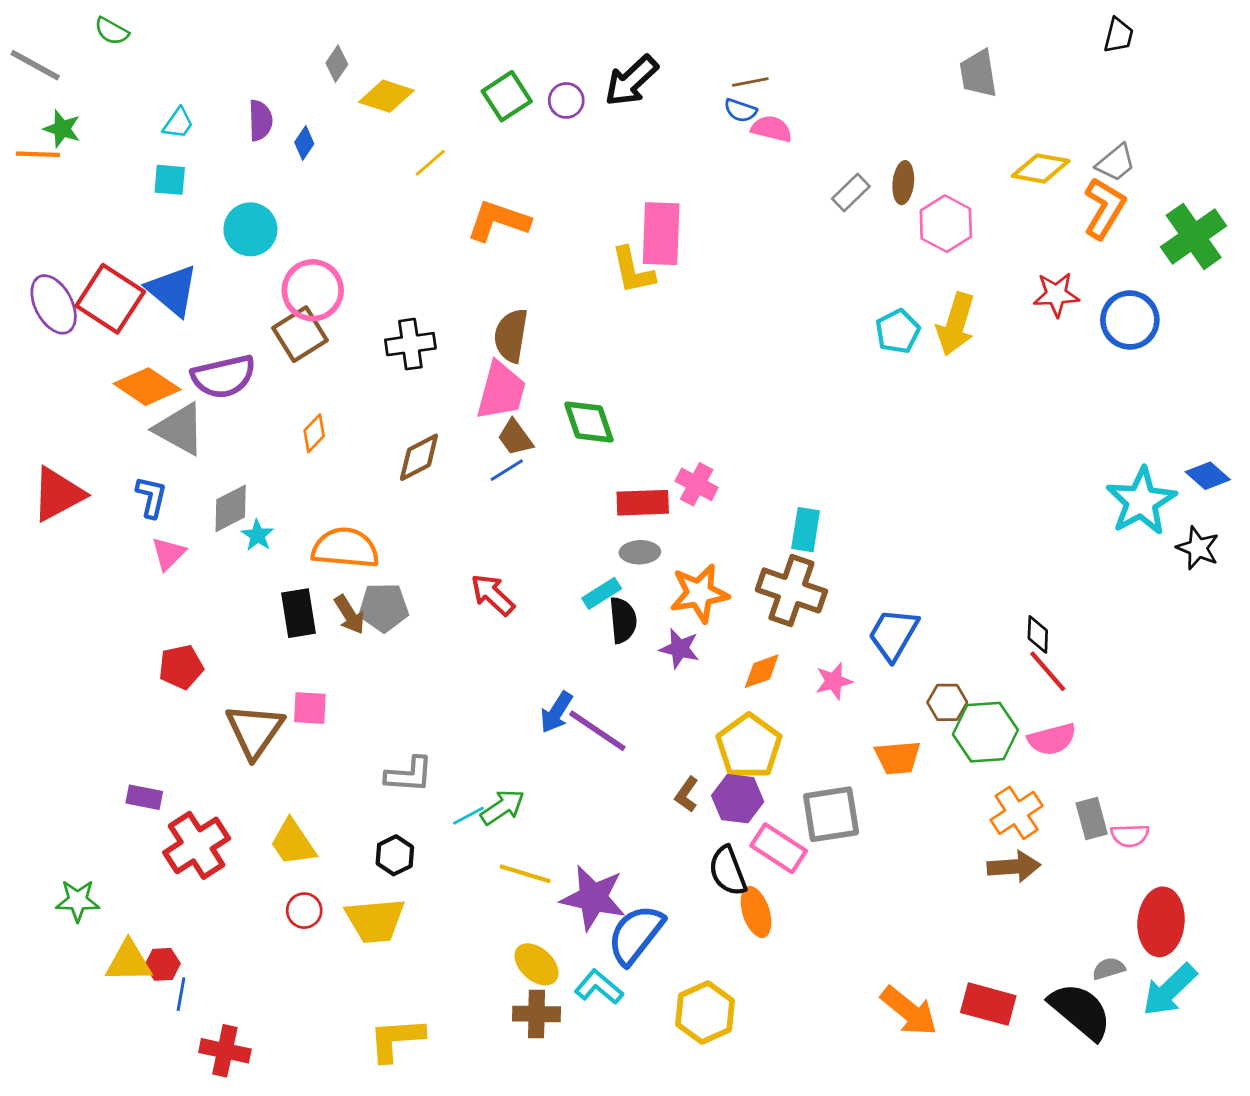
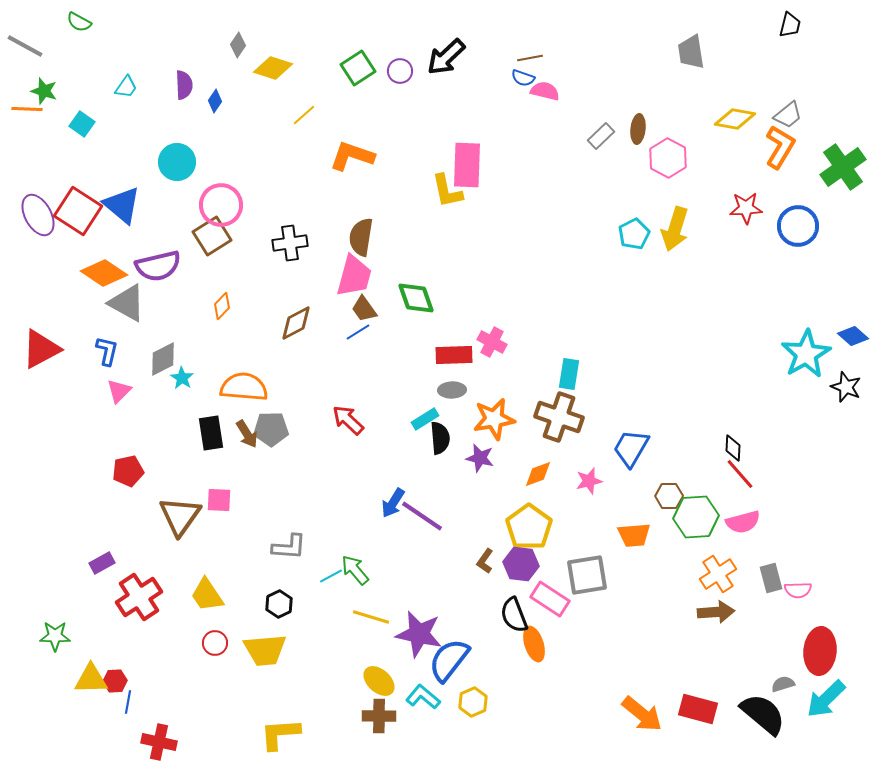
cyan square: (170, 180) -> (82, 124), moved, turned 30
purple rectangle: (144, 797) -> (102, 563), turned -40
green arrow: (502, 807) -> (355, 570), turned -96
yellow hexagon: (705, 1013) -> (473, 702), moved, size x0.7

